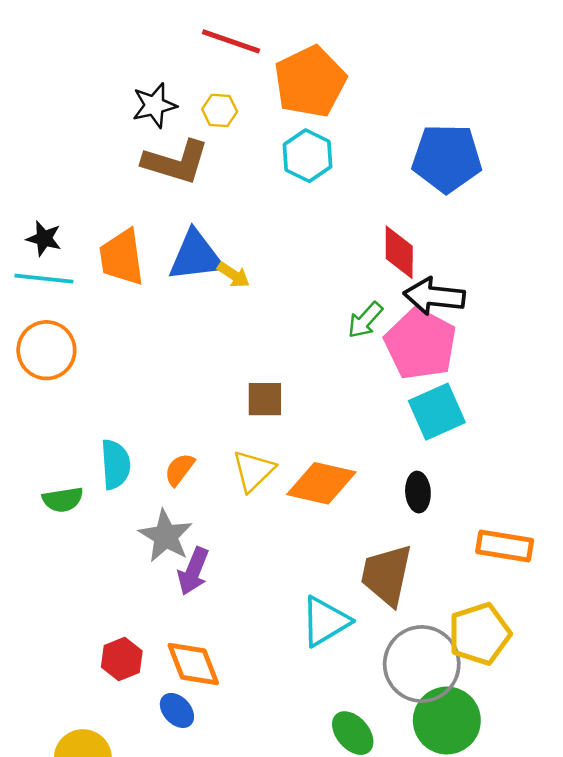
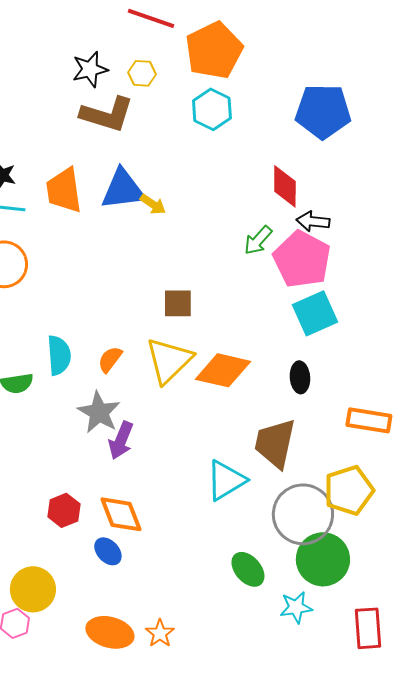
black arrow: (434, 296) -> (313, 221), size x0.7
yellow triangle: (254, 471) -> (169, 360), size x1.4

